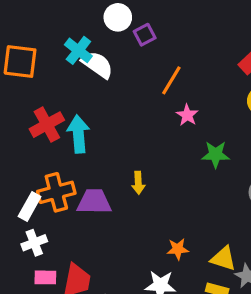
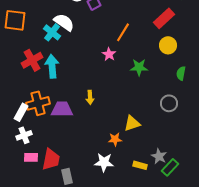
cyan cross: (78, 50) -> (52, 32), moved
orange line: (171, 80) -> (123, 32), moved
pink star: (187, 115) -> (109, 54), moved
green star: (216, 154) -> (139, 67), moved
yellow triangle: (223, 259) -> (132, 123), moved, turned -36

